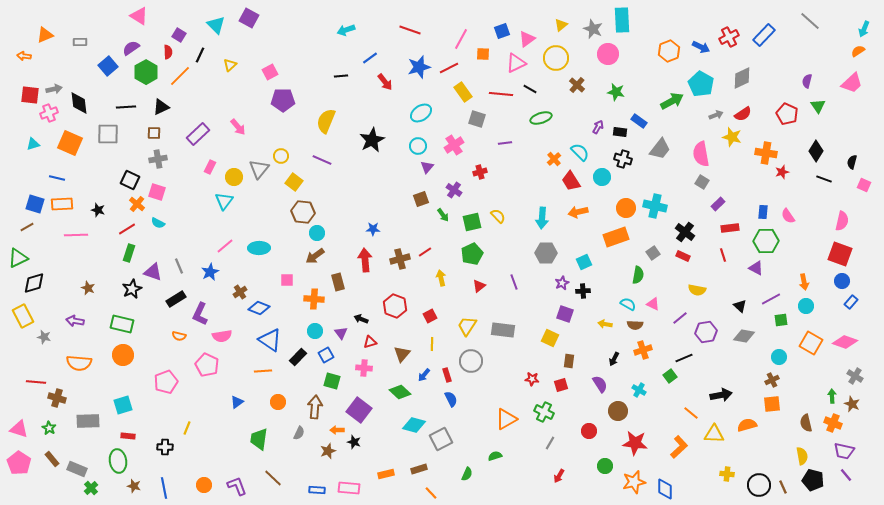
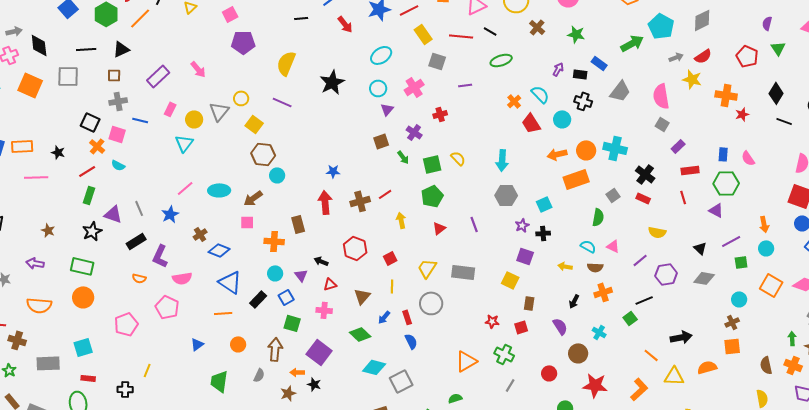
blue line: (57, 178) -> (140, 120), moved
orange arrow: (578, 212) -> (557, 154), moved
brown arrow: (315, 256) -> (253, 198), moved

